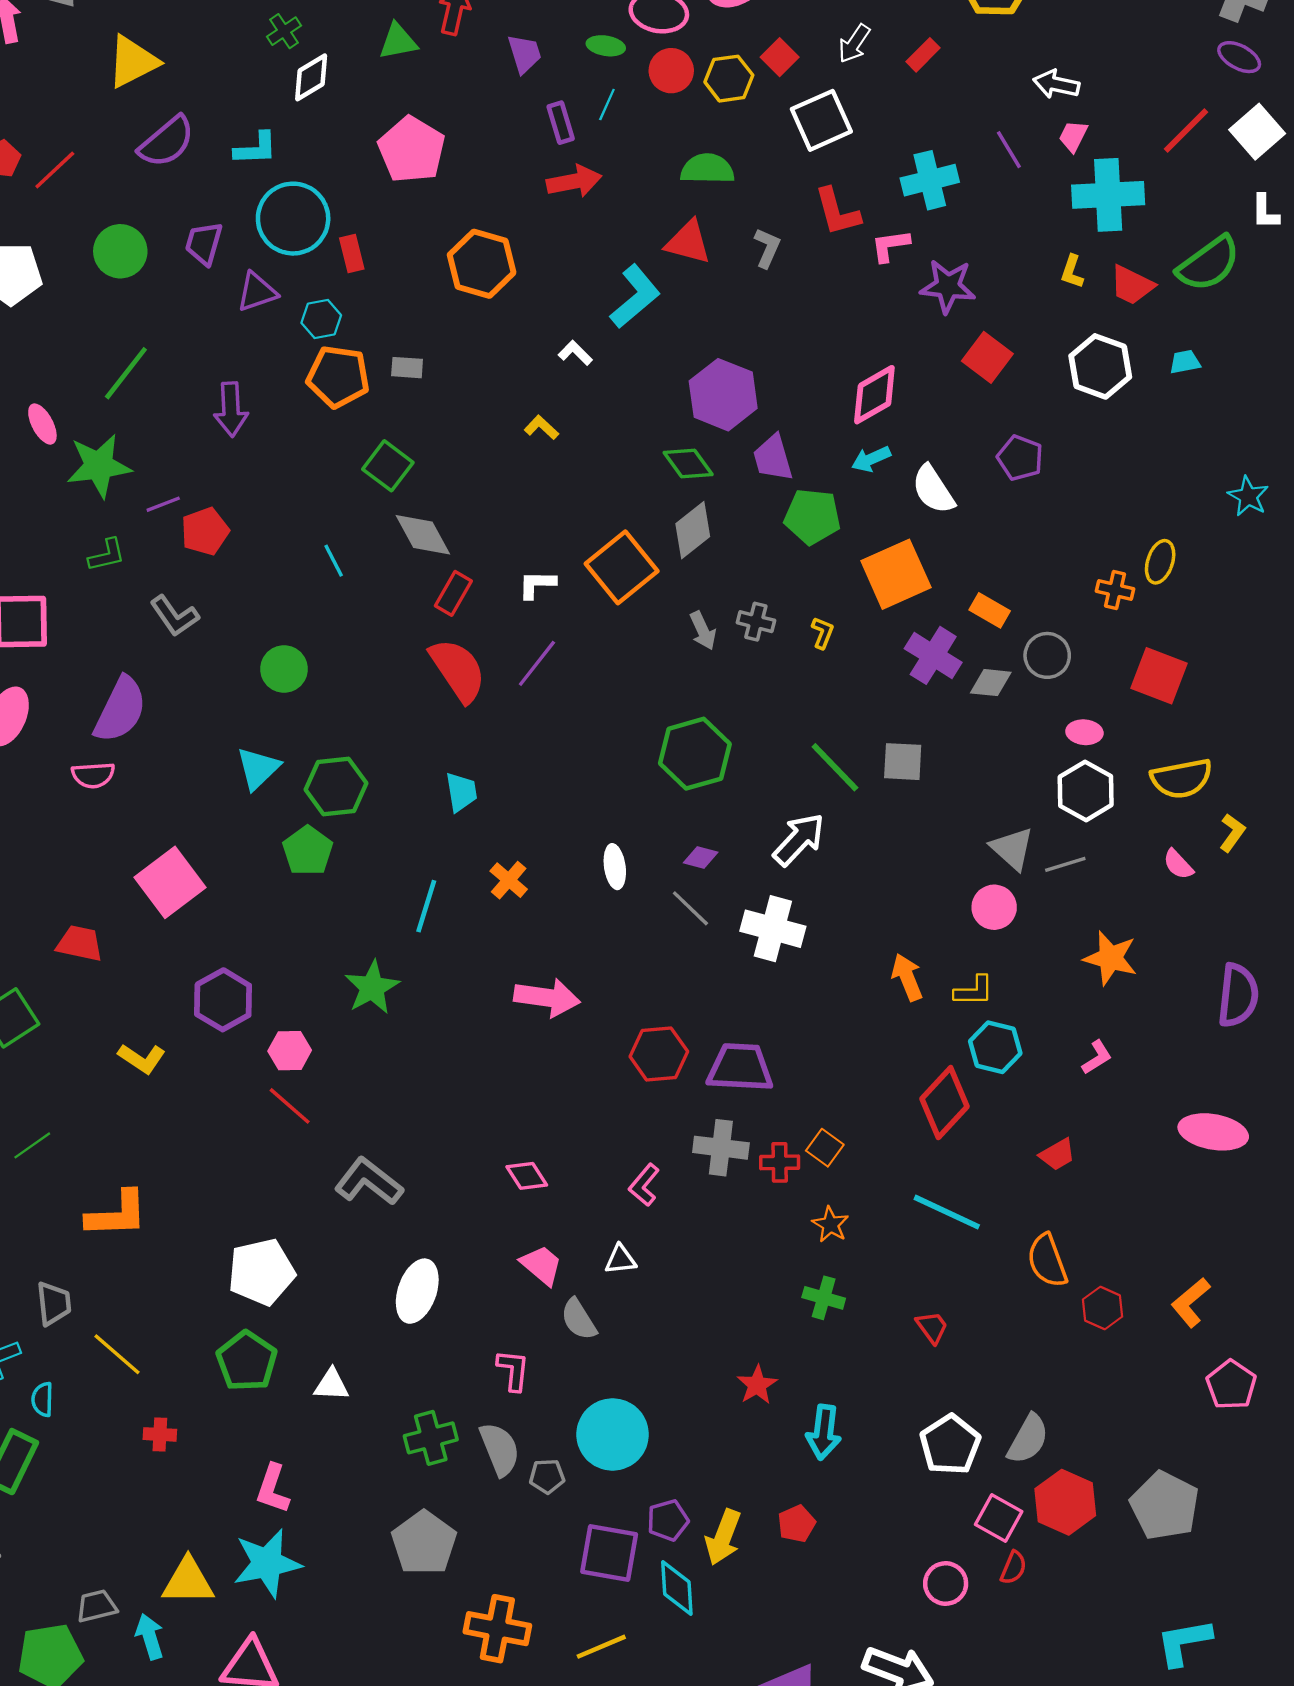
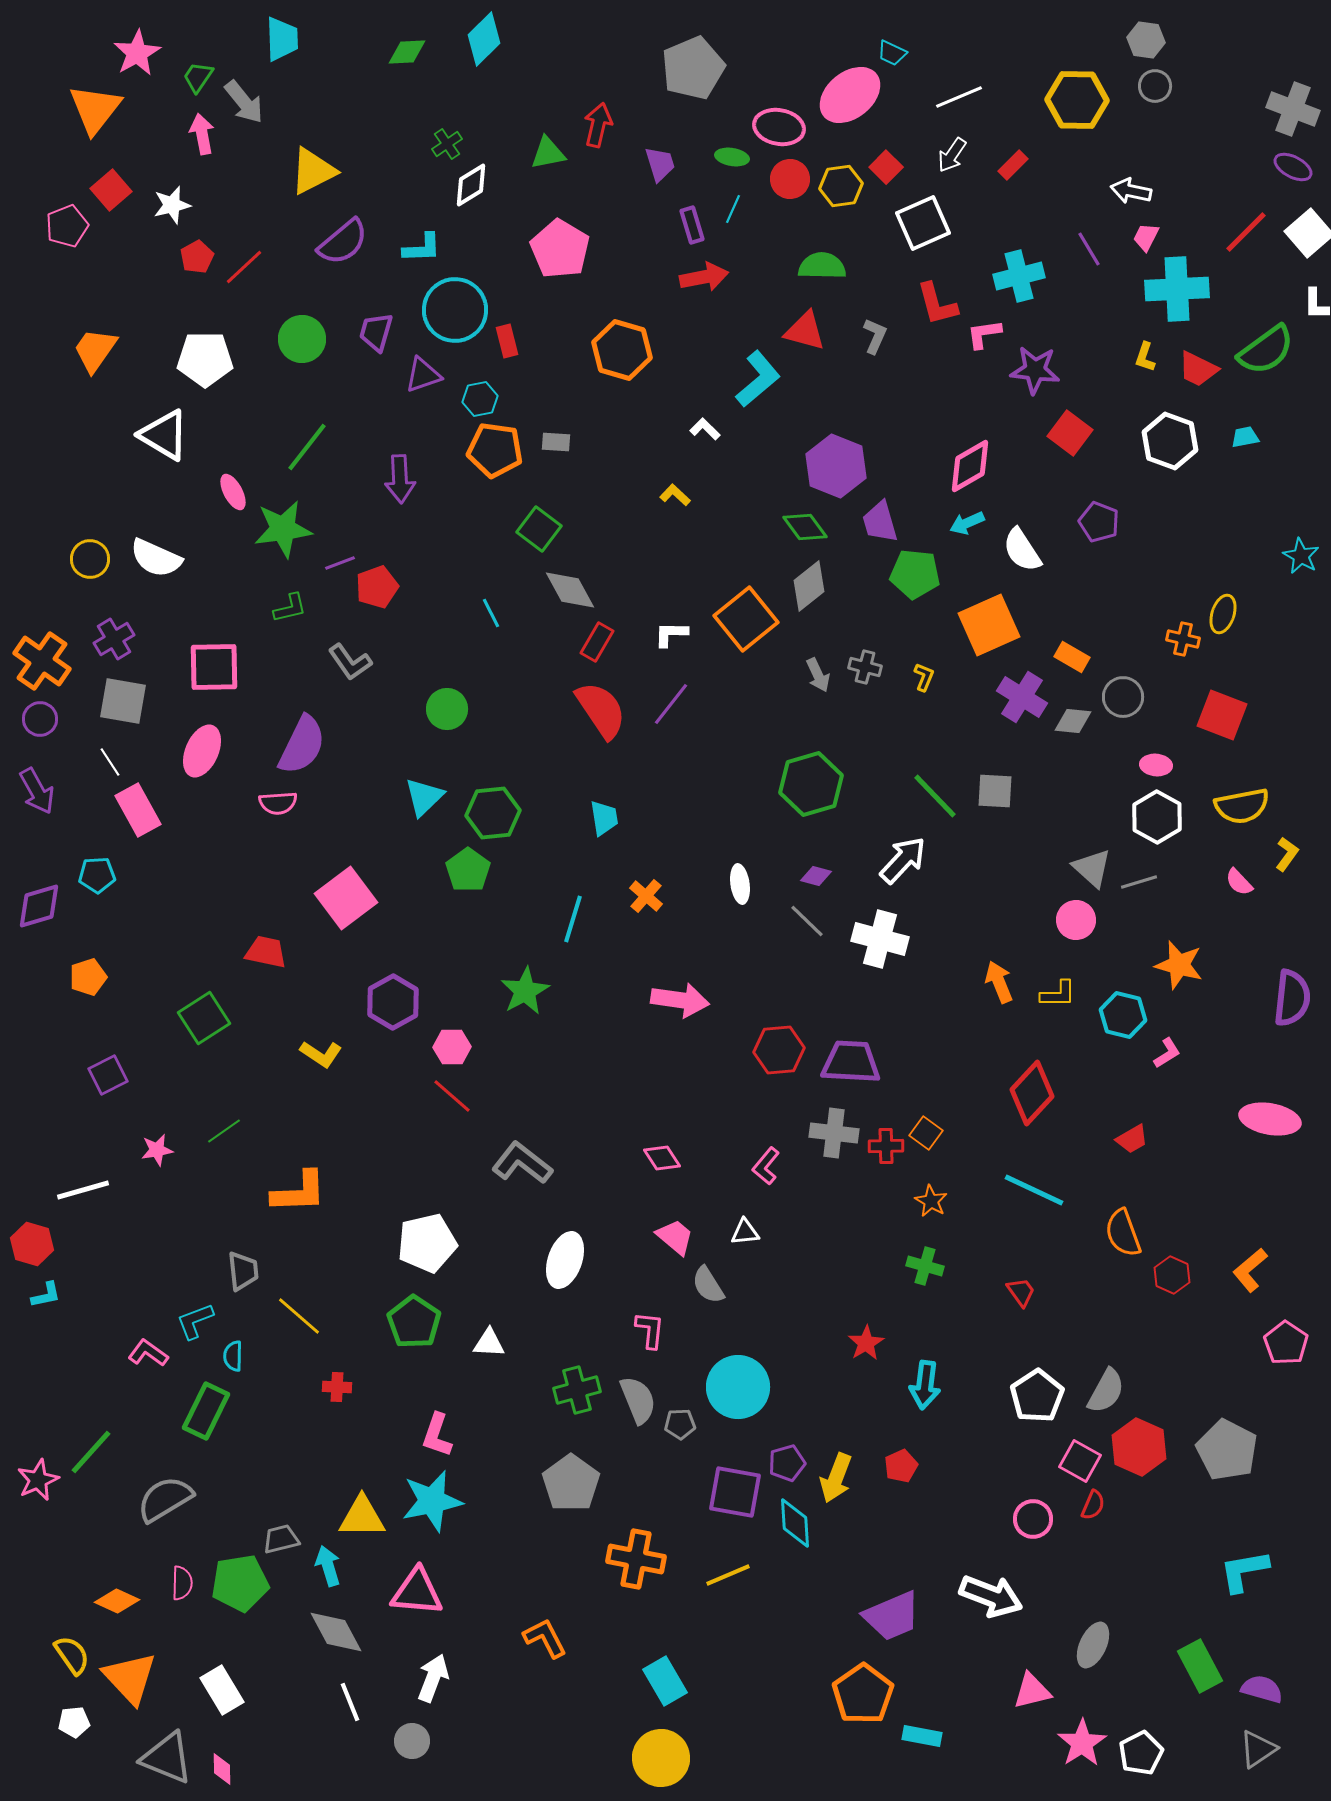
cyan hexagon: (995, 1047) -> (1123, 1015), moved

